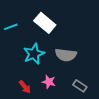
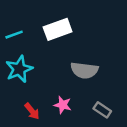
white rectangle: (45, 23) -> (58, 29), turned -60
cyan star: (34, 54) -> (19, 69), moved

